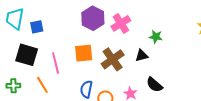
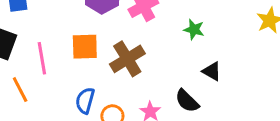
black triangle: (142, 56) -> (212, 71), moved, turned 40

